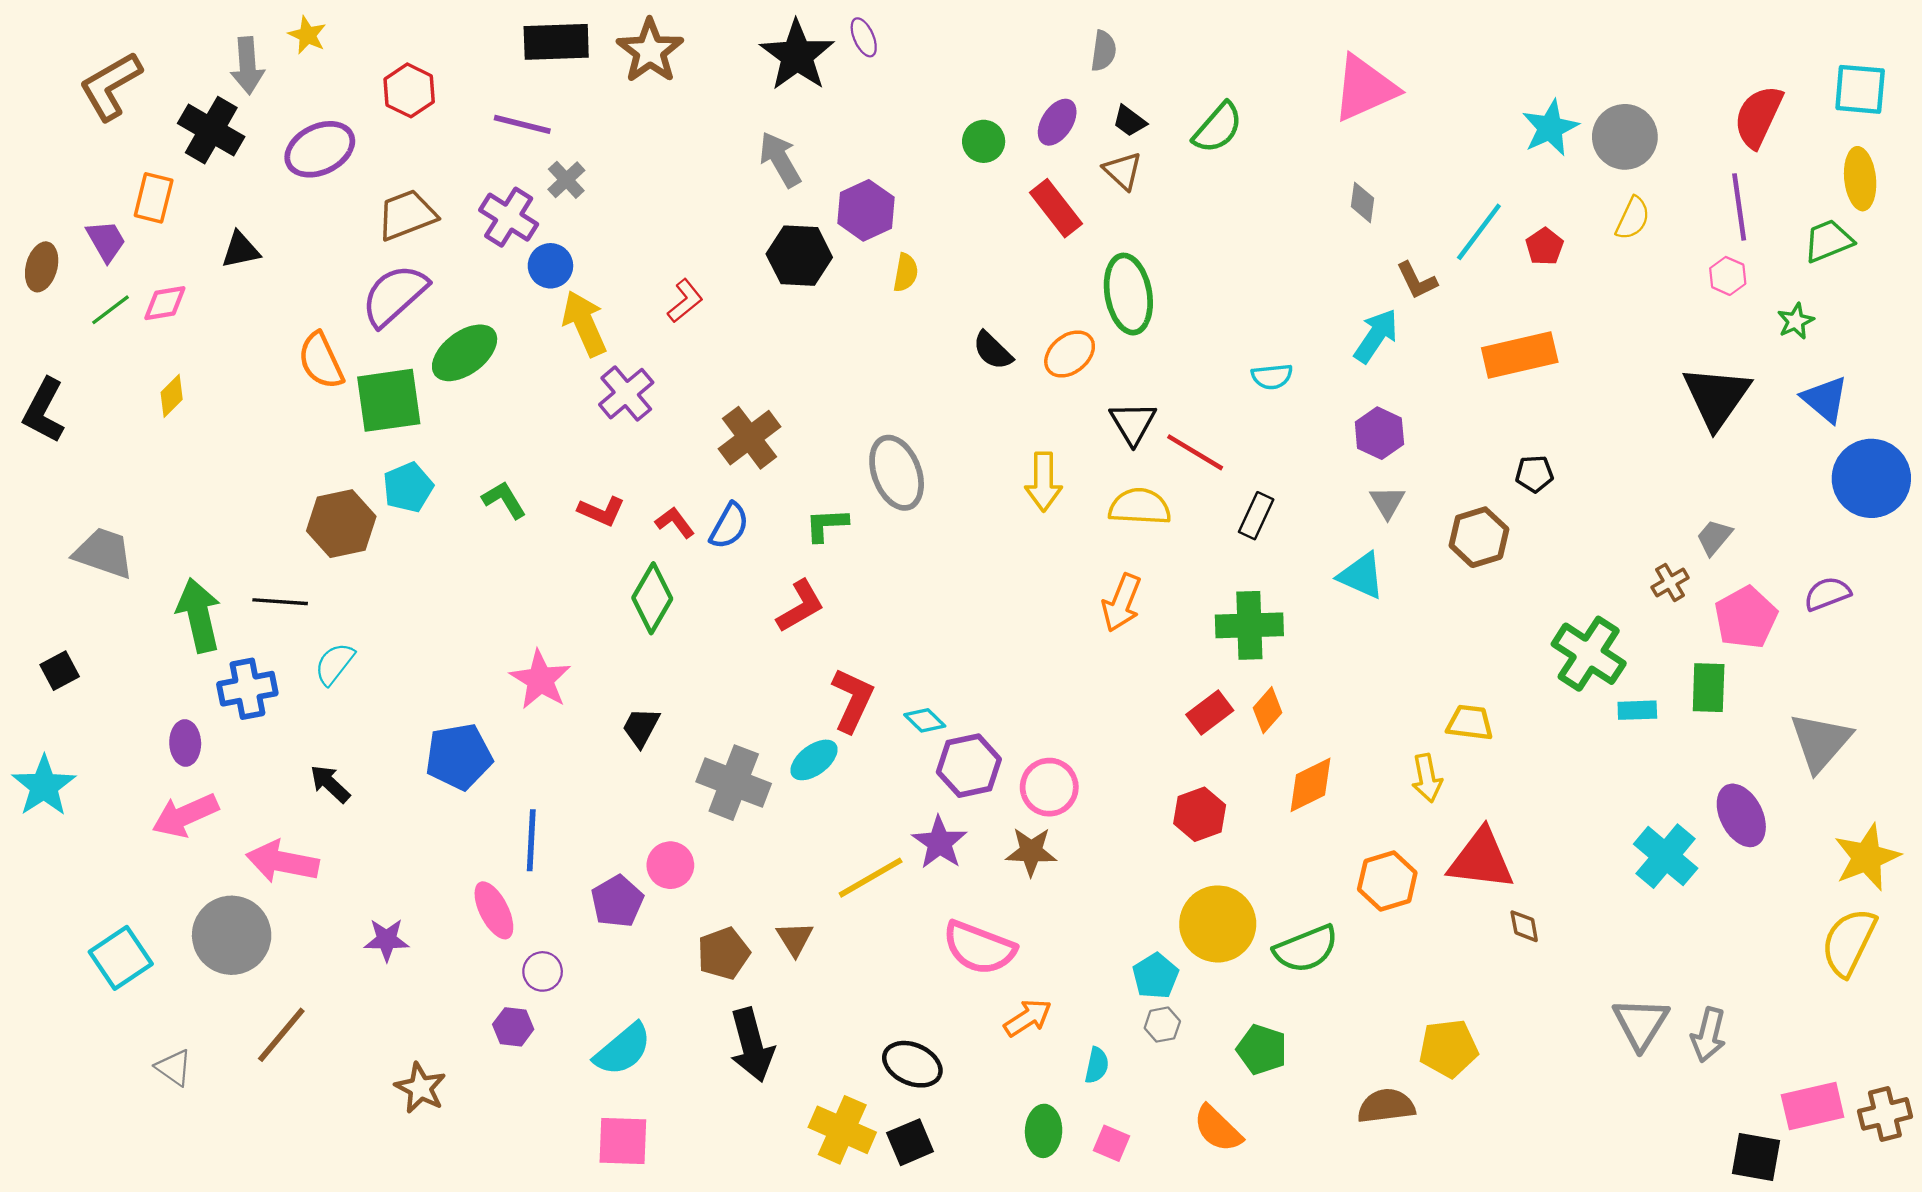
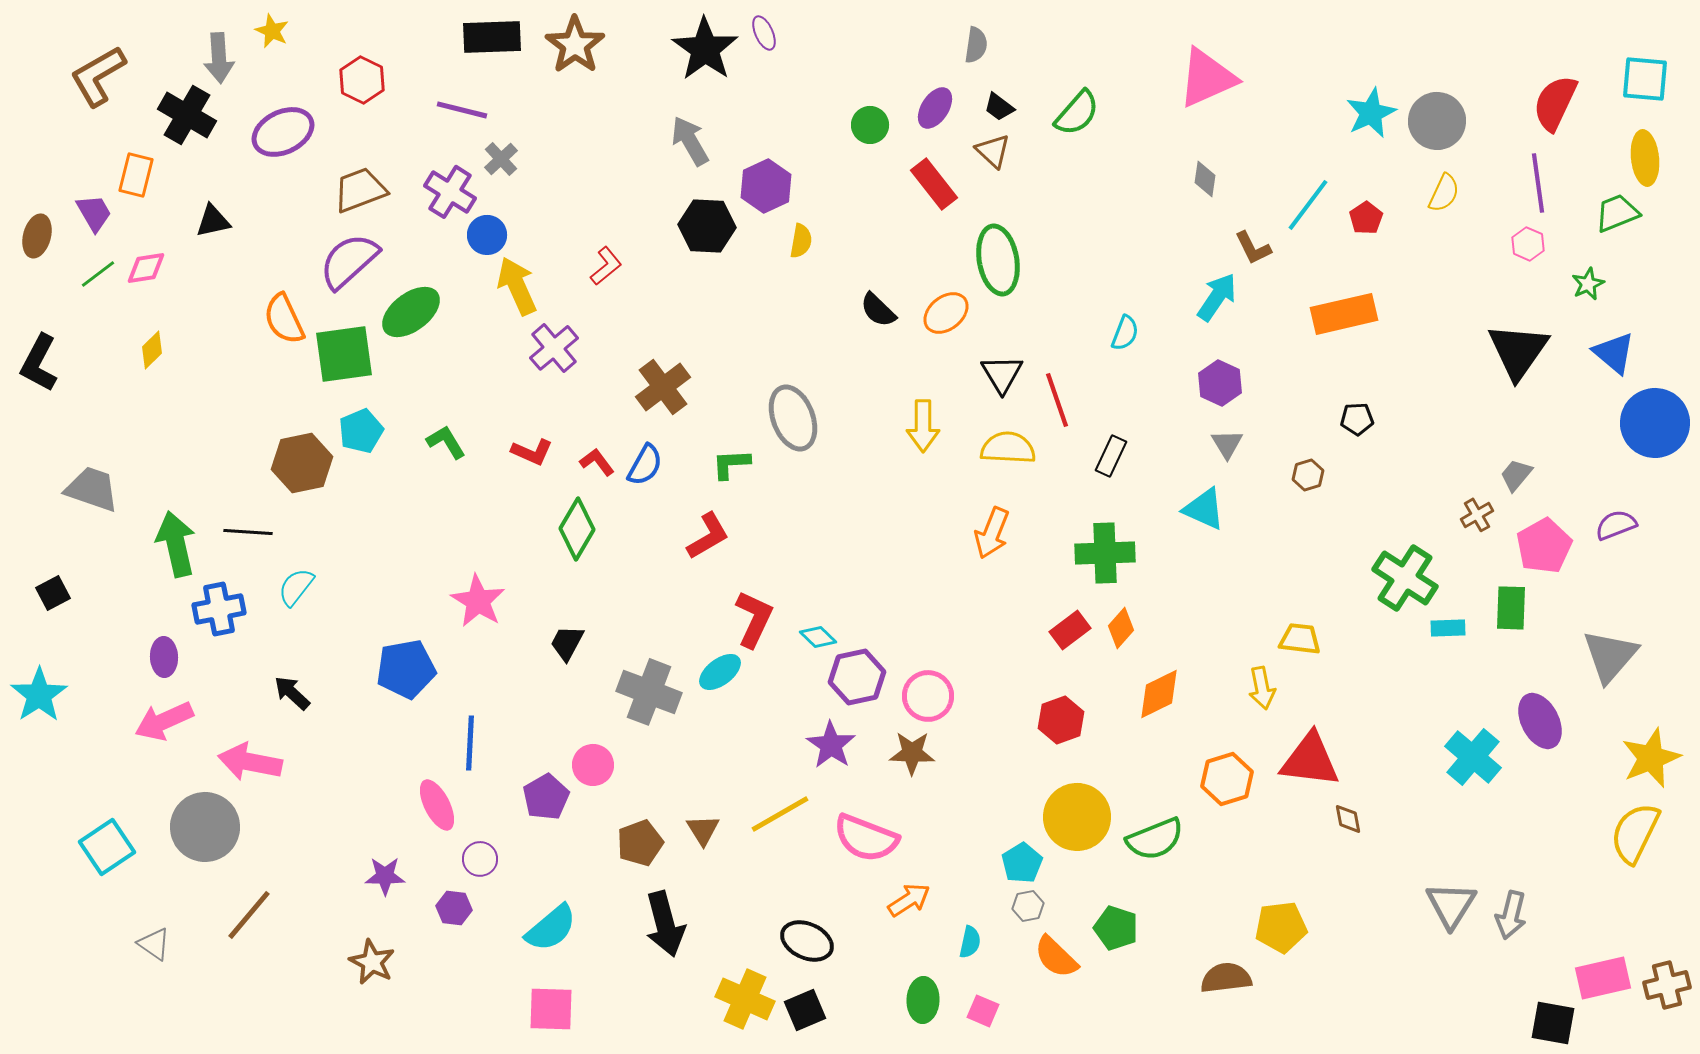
cyan semicircle: (1272, 377) -> (1125, 333), turned -63
red line: (1195, 452) -> (1057, 400), turned 40
brown hexagon: (1479, 537) -> (1308, 475), size x0.6
yellow line: (871, 878) -> (780, 814), moved
purple star: (387, 940) -> (385, 876), moved
orange semicircle: (1218, 1129) -> (1056, 957), moved

